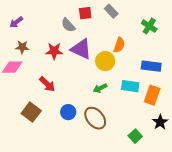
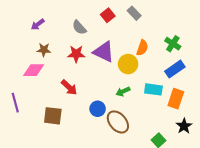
red square: (85, 13) -> (108, 15), turned -32
gray semicircle: (68, 25) -> (79, 27), moved
green cross: (149, 26) -> (173, 44), moved
blue rectangle: (151, 66) -> (175, 69), turned -42
brown square: (31, 112) -> (53, 116), turned -30
blue circle: (68, 112) -> (98, 109), moved

